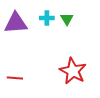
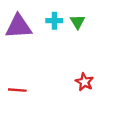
red star: (73, 71) -> (84, 82), size x0.6

